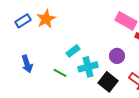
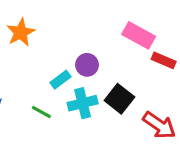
purple circle: (117, 56) -> (87, 65), moved
black square: (108, 82) -> (119, 99), moved

